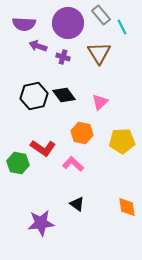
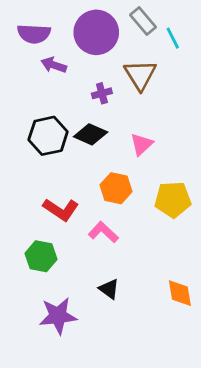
purple cross: (63, 57) -> (102, 93), moved, turned -32
black diamond: (64, 95) -> (91, 134), turned -30
green hexagon: (18, 163) -> (41, 256), moved

